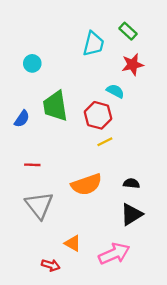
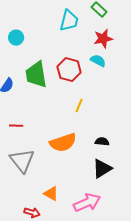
cyan semicircle: (115, 91) -> (98, 61), moved
red hexagon: (98, 115) -> (69, 70), moved
yellow line: (105, 142) -> (79, 106), turned -40

